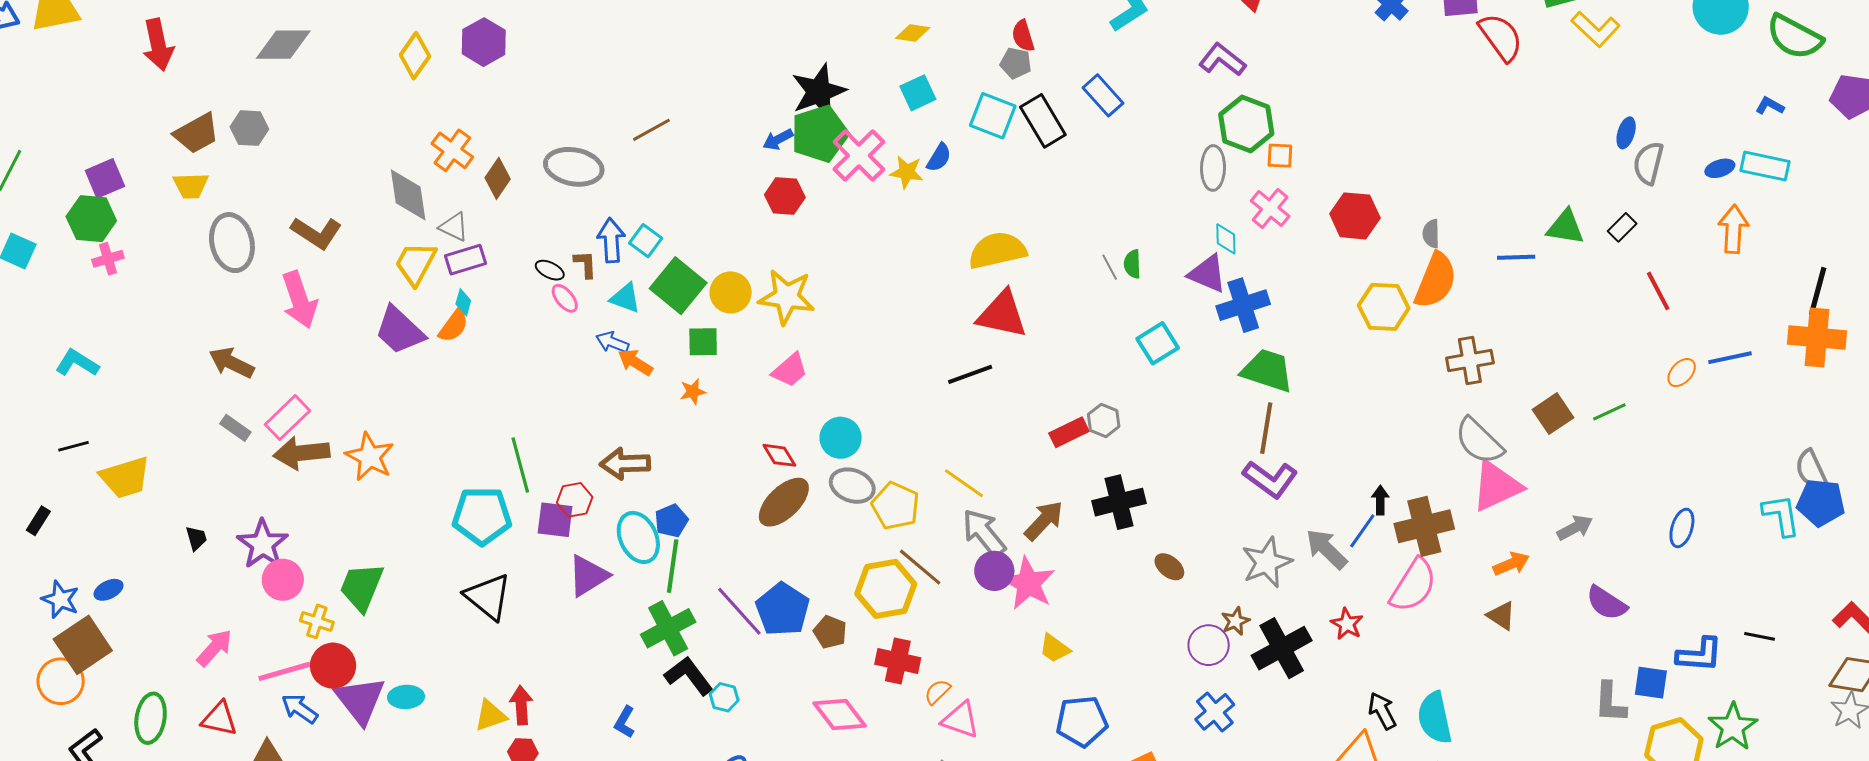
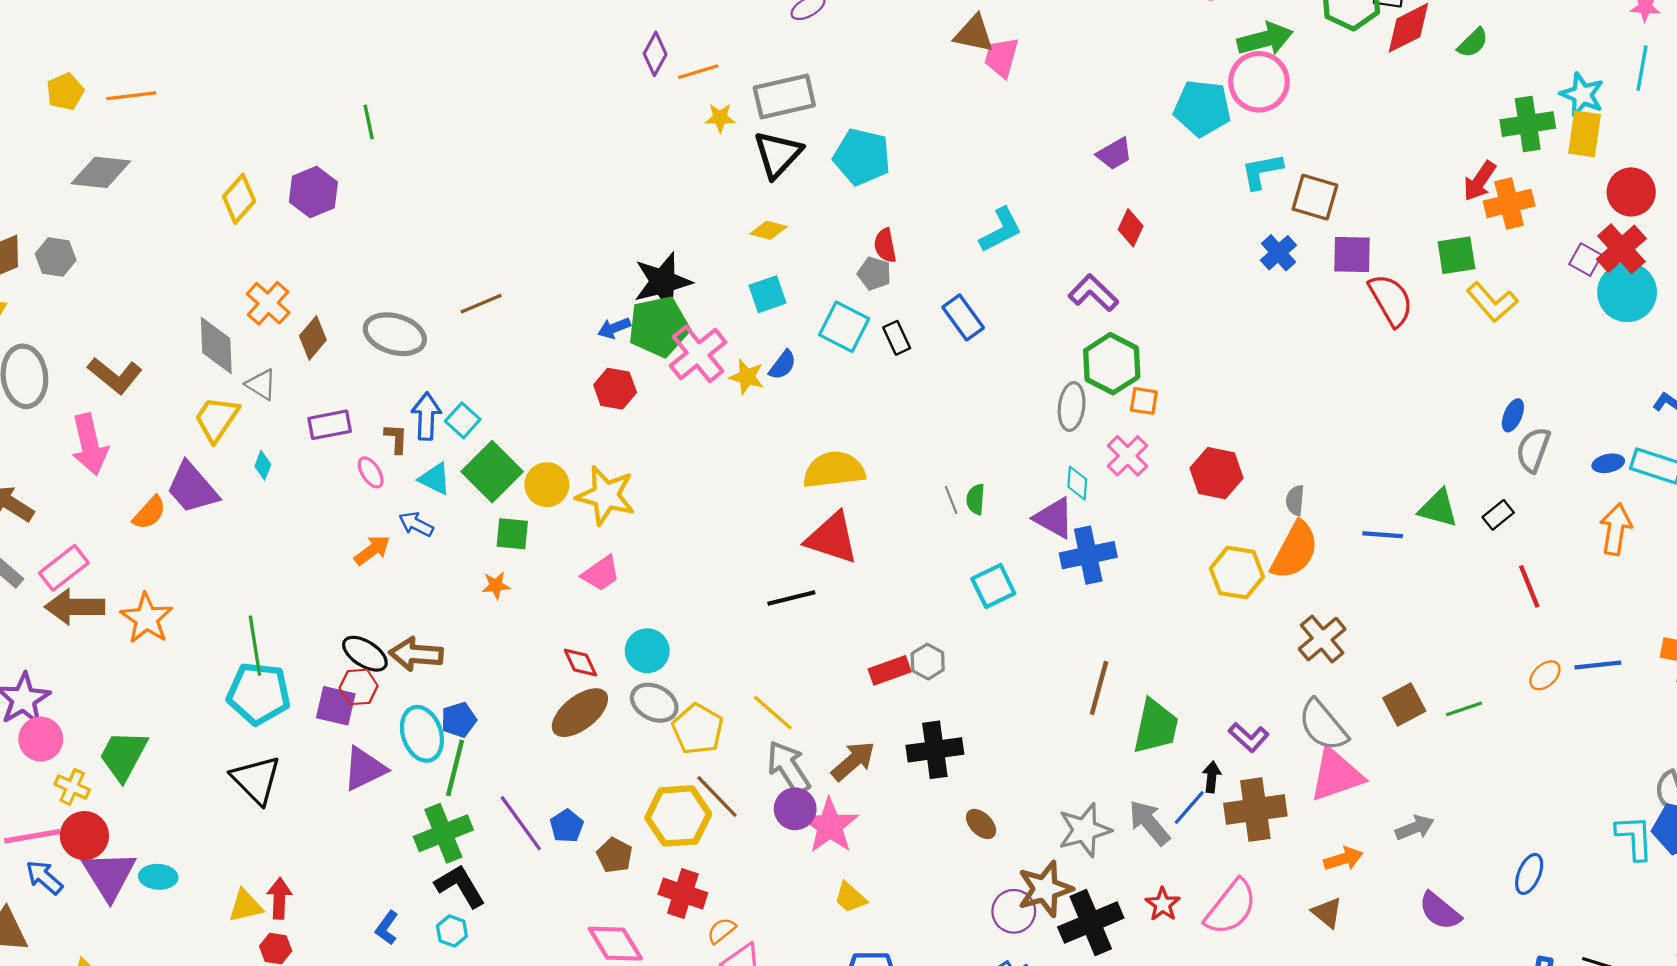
black rectangle: (1043, 121) -> (897, 338), size x0.6
purple rectangle: (466, 260) -> (330, 425), moved
black ellipse: (550, 270) -> (365, 654), moved, size x1.5
orange semicircle: (453, 326) -> (149, 513), moved
brown cross: (1470, 361) -> (1322, 639), turned -36
orange arrow: (635, 362) -> (372, 550), moved, turned 105
green trapezoid: (1267, 370) -> (1156, 727), moved, turned 78
green line: (520, 465) -> (255, 646), moved
purple L-shape: (1270, 479) -> (1249, 737), moved, size x0.7
blue ellipse: (1682, 528) -> (1529, 874), moved
pink semicircle: (1413, 585) -> (1231, 907), moved
blue pentagon: (783, 609) -> (567, 826), size x0.6
brown star: (1236, 621) -> (1045, 889), size x1.8
cyan hexagon: (724, 697) -> (452, 931), moved

